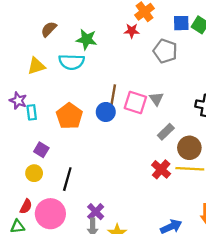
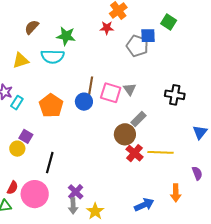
blue square: (181, 23) -> (148, 36), moved
cyan rectangle: (32, 112) -> (17, 103), turned 40
brown circle: (189, 148) -> (125, 134), moved
yellow circle: (34, 173) -> (17, 149), moved

